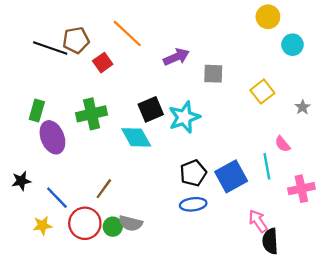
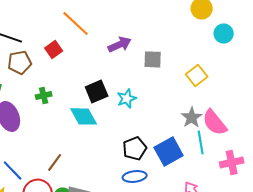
brown pentagon: (76, 40) -> (20, 62), moved
gray star: (303, 107) -> (192, 117), moved, size x1.5
green cross: (92, 114) -> (44, 95), size x0.6
cyan star: (184, 117) -> (127, 98), size x0.7
pink semicircle: (282, 144) -> (215, 122), size x1.8

